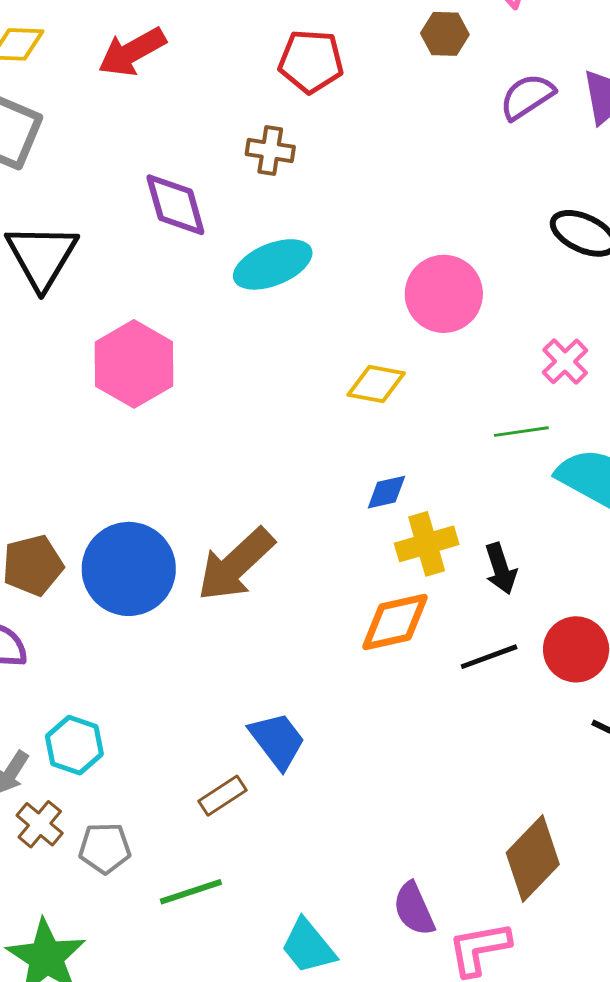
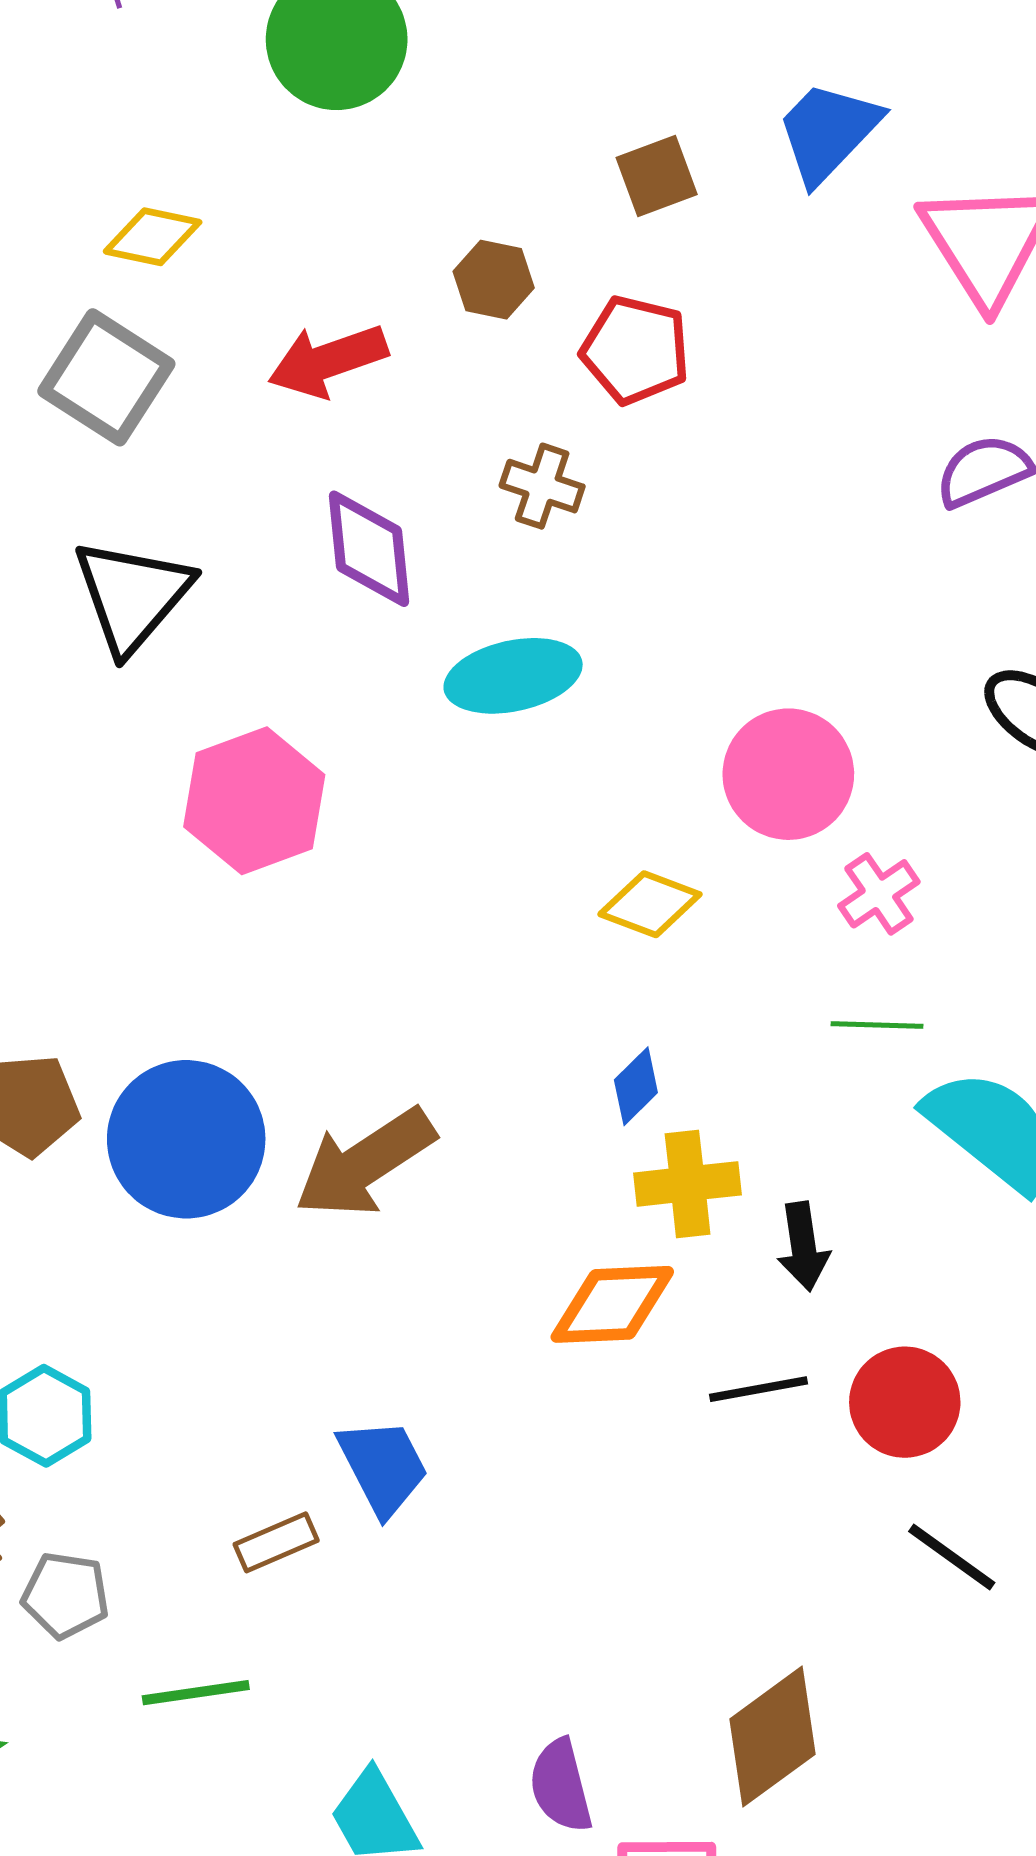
brown hexagon: (445, 34) -> (494, 280), moved
red arrow: (132, 52) -> (328, 361), moved
pink cross: (565, 361) -> (879, 894), moved
blue diamond: (386, 492) -> (636, 1086), turned -42

